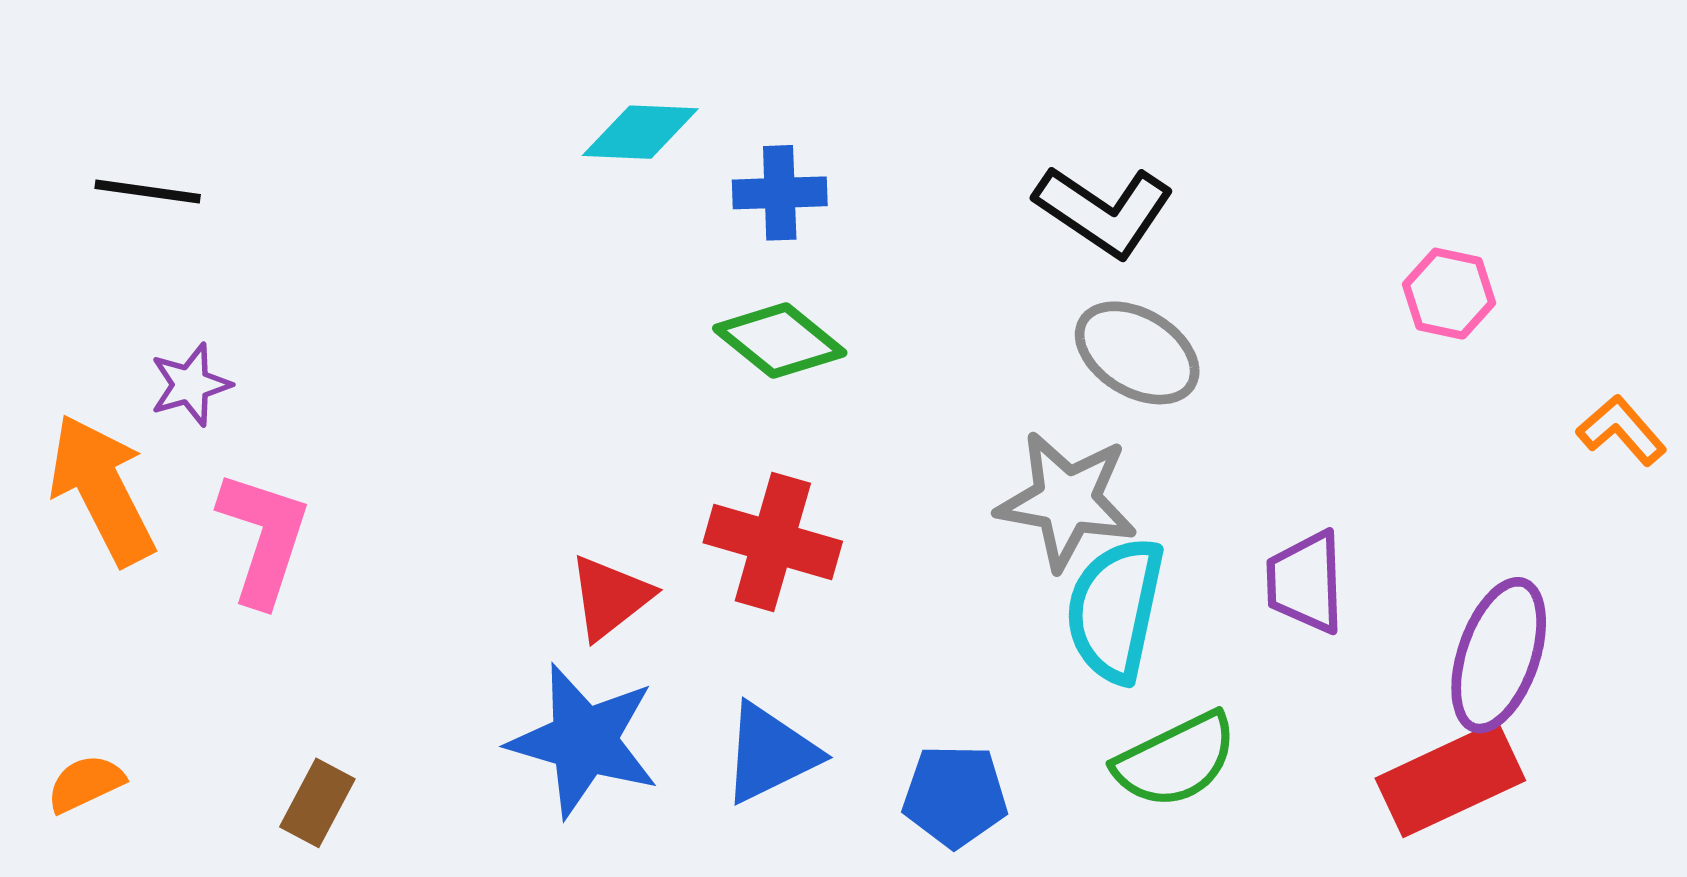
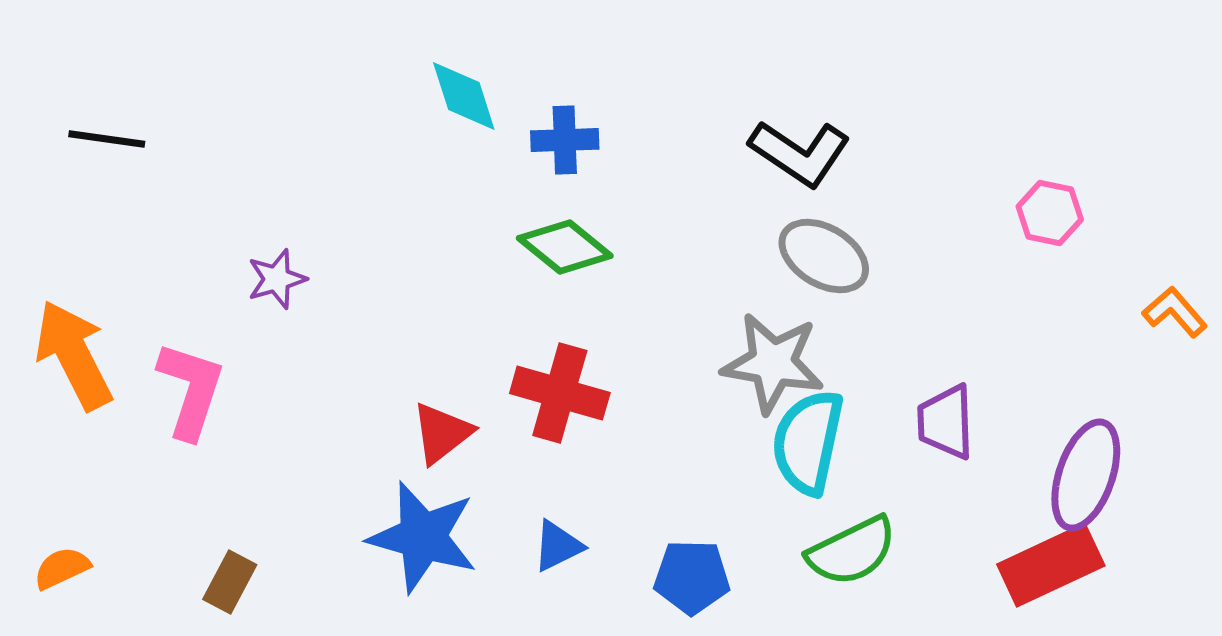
cyan diamond: (640, 132) -> (464, 96), turned 70
purple star: (190, 385) -> (277, 279), moved
blue triangle: (770, 753) -> (558, 546), size x0.7

